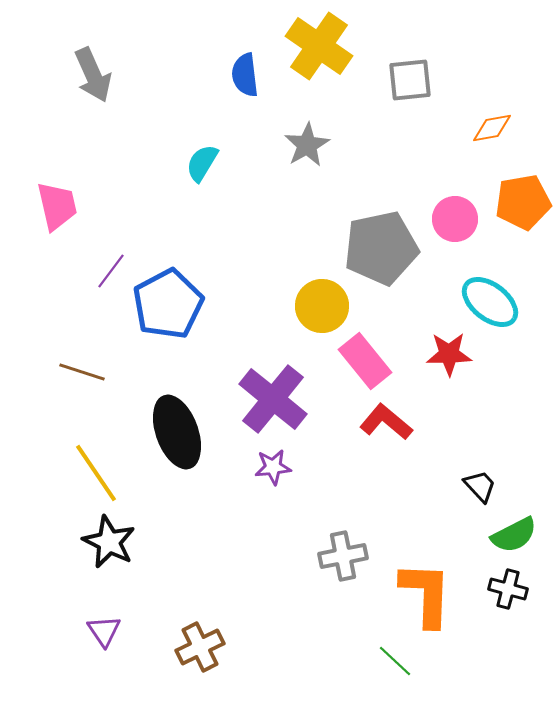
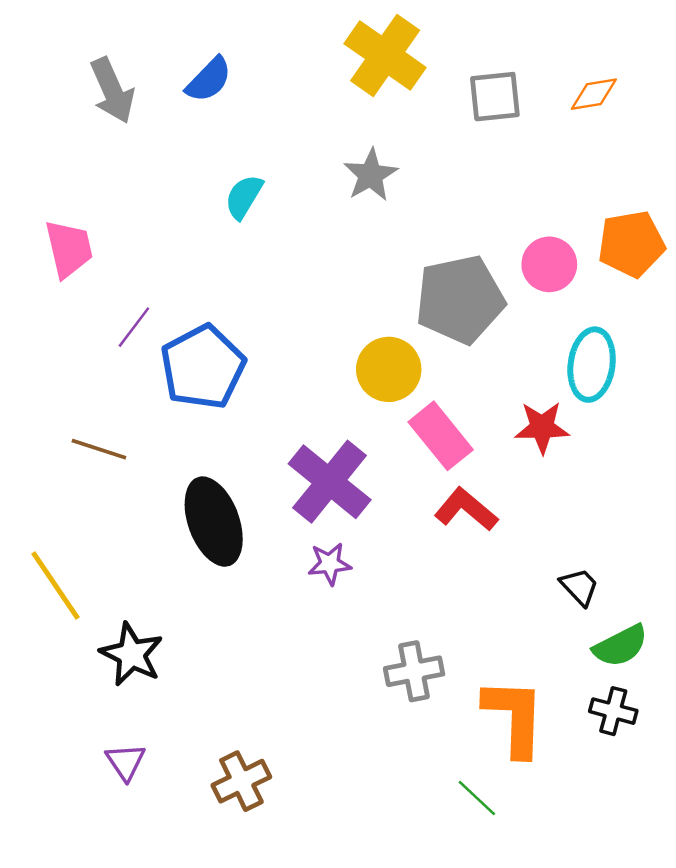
blue semicircle: (245, 75) -> (209, 80), moved, turned -129
orange diamond: (492, 128) -> (594, 94), moved
cyan ellipse: (490, 302) -> (592, 365), turned 60
yellow line: (96, 473) -> (55, 586), moved

